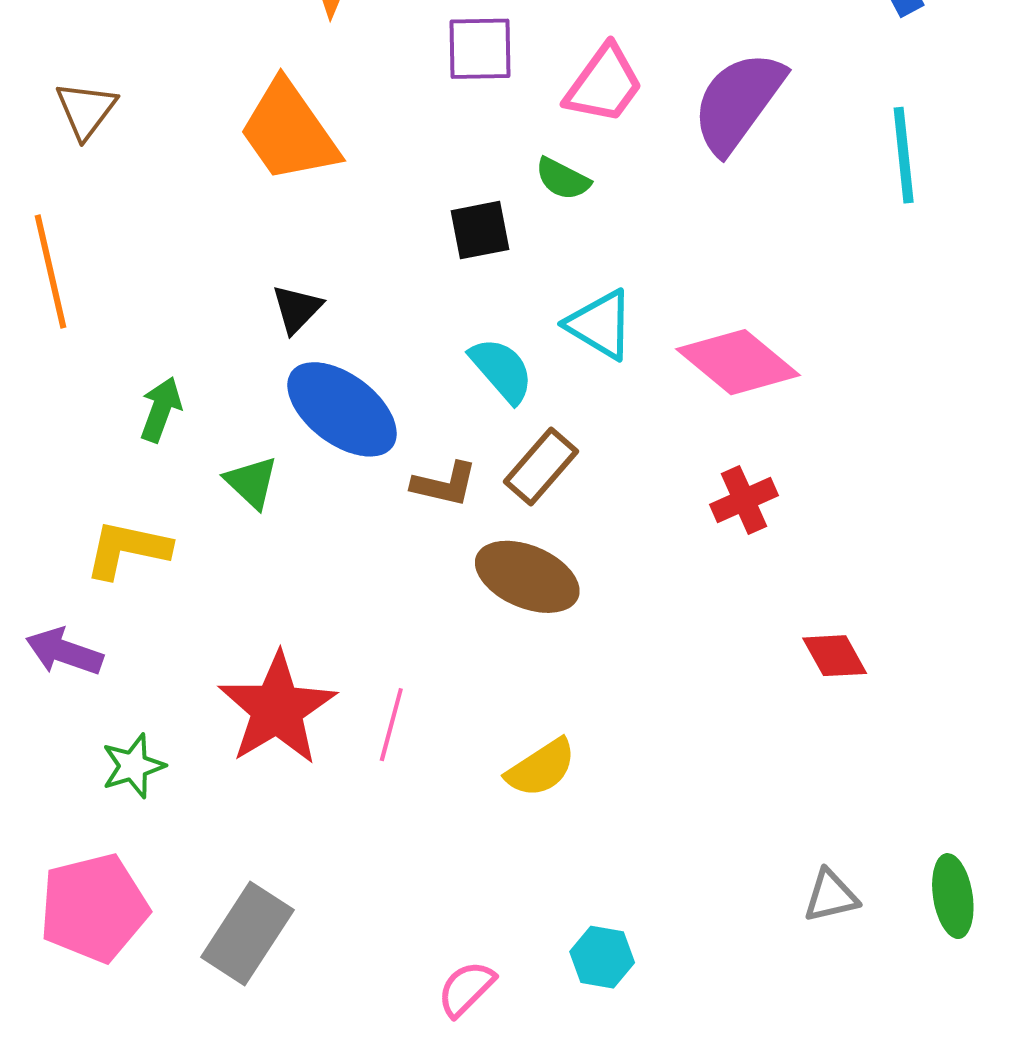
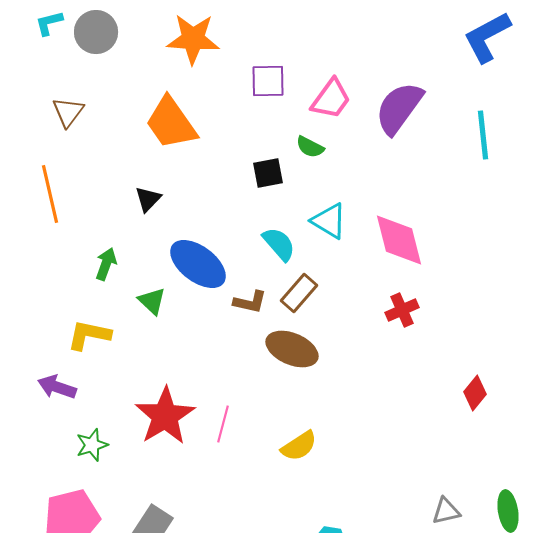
black triangle: (297, 309) -> (148, 199), moved
pink diamond: (738, 362) -> (399, 240), turned 36
red diamond: (835, 656) -> (475, 393), moved, turned 68

